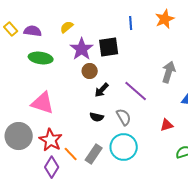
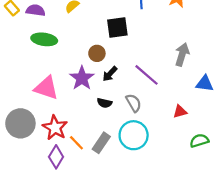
purple star: (82, 49) -> (82, 78), moved

